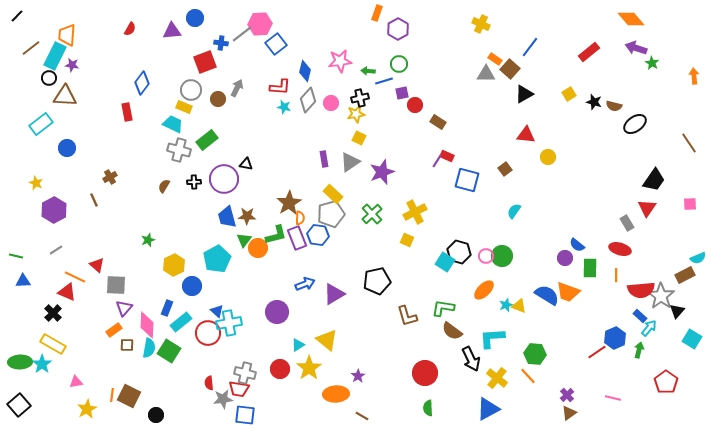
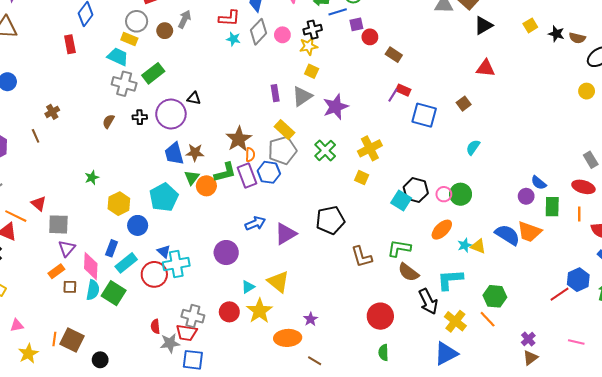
yellow circle: (548, 157) -> (587, 91), moved

